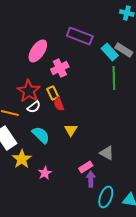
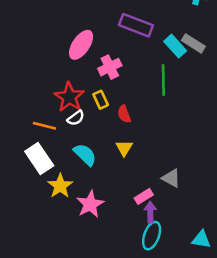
green line: (114, 78) -> (163, 80), moved
red semicircle: (59, 104) -> (124, 114), moved
pink star: (45, 173) -> (90, 204), size x1.5
cyan ellipse: (106, 197) -> (152, 236), moved

